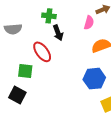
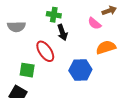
pink semicircle: (89, 23) -> (94, 23), turned 112
blue hexagon: (94, 79) -> (80, 70), moved

